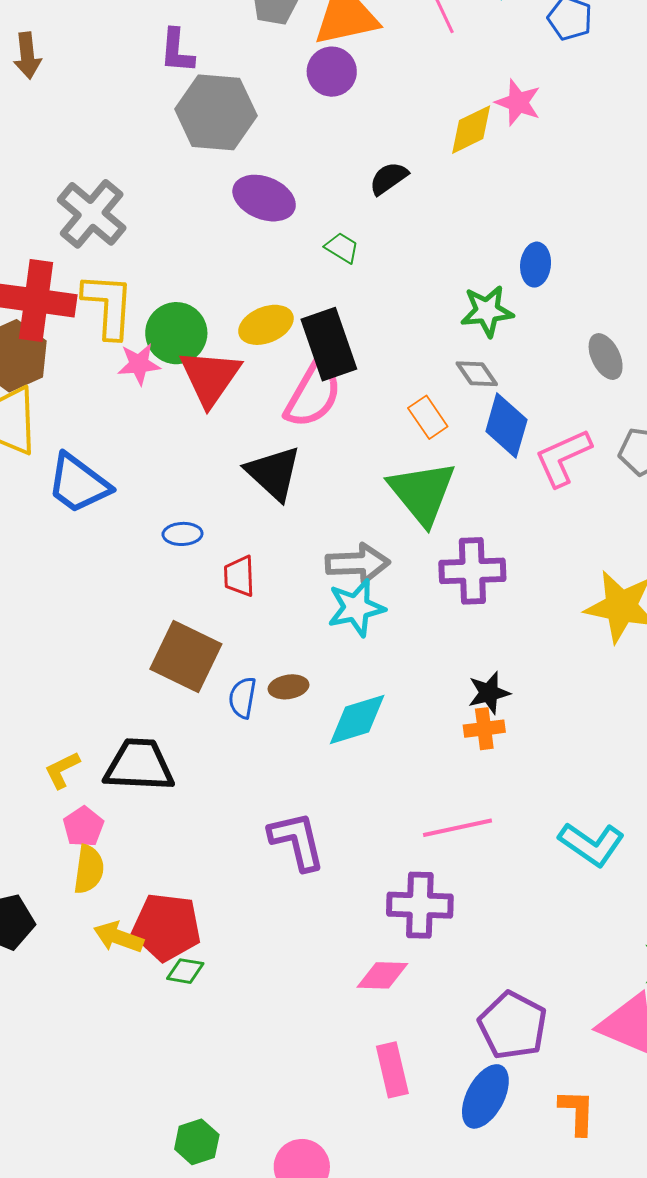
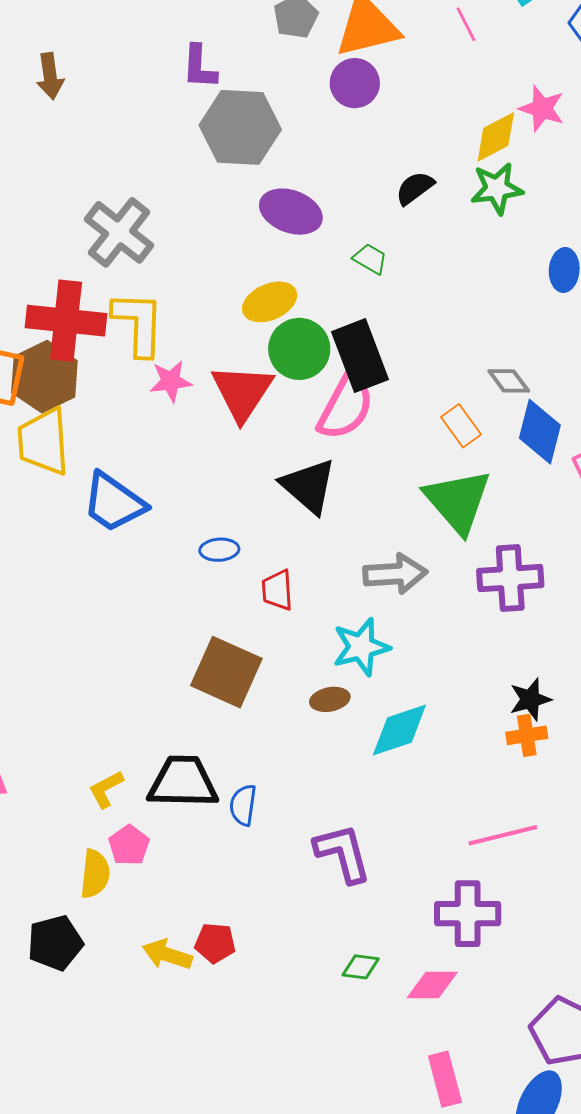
green star: (487, 311) -> (497, 188), moved
yellow ellipse: (266, 325) -> (270, 302), moved
green circle: (176, 333) -> (299, 349), moved
cyan star: (356, 608) -> (361, 647), moved
blue semicircle: (243, 698) -> (243, 805), moved
yellow semicircle: (89, 869) -> (95, 874), moved
red pentagon: (167, 927) -> (215, 943), size x0.6
green diamond: (185, 971) -> (361, 967), moved

